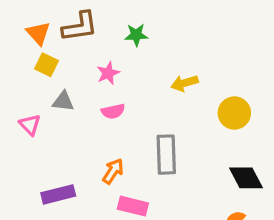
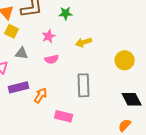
yellow arrow: (184, 83) -> (84, 42), moved
orange arrow: (113, 171) -> (41, 95), moved
purple rectangle: (58, 194) -> (19, 87), moved

